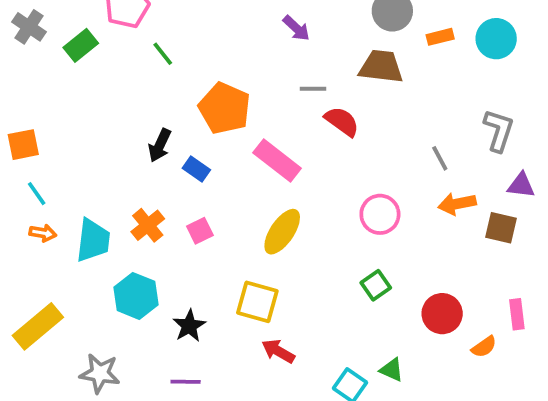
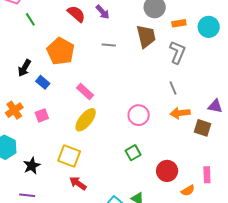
brown trapezoid: (381, 67) -> (146, 36), turned 65
red semicircle: (342, 121) -> (76, 14), moved
gray L-shape: (499, 130) -> (177, 52), moved
pink rectangle: (277, 160) -> (85, 91), moved, size x0.7

